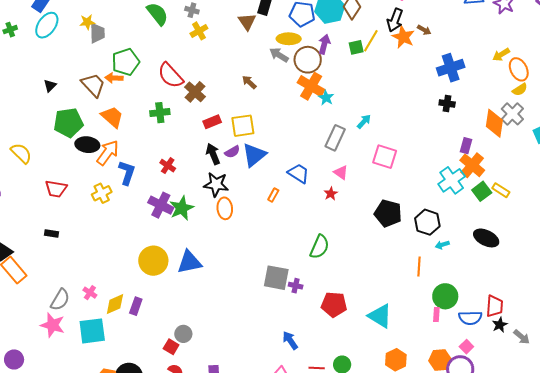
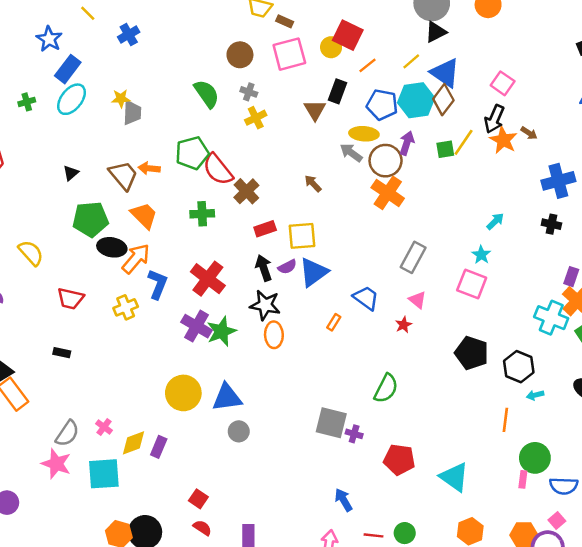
green pentagon: (126, 62) -> (192, 153), moved
cyan star: (326, 98) -> (481, 255), moved
cyan arrow: (364, 122) -> (495, 221), moved
red cross: (168, 166) -> (208, 279), size x1.8
cyan cross: (452, 180) -> (551, 318), turned -36
gray circle: (183, 334) -> (239, 431), moved

